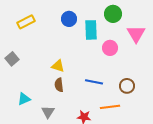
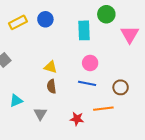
blue circle: (69, 19) -> (45, 19), moved
pink circle: (110, 48) -> (90, 63), moved

